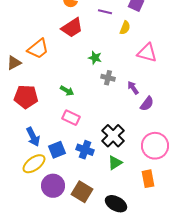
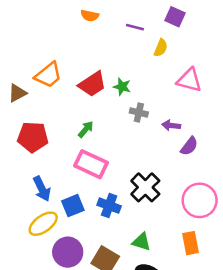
red trapezoid: (72, 28) -> (92, 84), moved
purple arrow: (133, 88) -> (171, 125), turned -48
green arrow: (67, 91) -> (86, 129), turned -80
pink rectangle: (71, 118) -> (91, 164), size x1.4
green triangle: (115, 163) -> (141, 242), moved, turned 49

